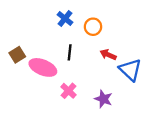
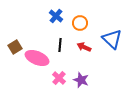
red arrow: (108, 55) -> (84, 47), moved
blue triangle: (130, 70) -> (112, 39), moved
purple star: (103, 99) -> (81, 80), moved

